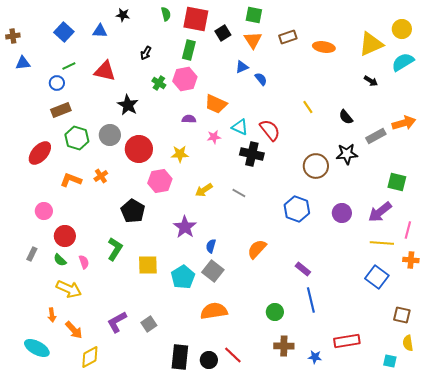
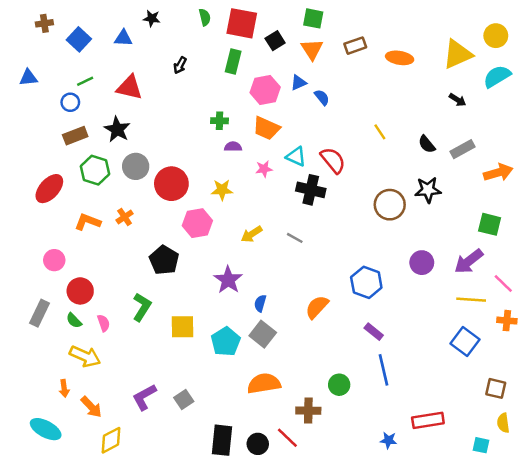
brown cross: (13, 36) -> (44, 23), moved
pink hexagon: (185, 79) -> (265, 90), moved
green cross: (159, 83) -> (220, 121), moved, turned -32
black star: (128, 105) -> (117, 129), moved
orange arrow: (404, 123) -> (498, 173), moved
gray rectangle: (376, 136) -> (462, 149), moved
blue hexagon: (297, 209) -> (366, 282), moved
pink line: (408, 230) -> (503, 284), turned -60
gray rectangle: (32, 254) -> (39, 313), size x1.5
brown cross: (284, 346) -> (308, 411), moved

